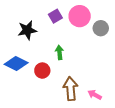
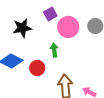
pink circle: (80, 16) -> (68, 27), moved

